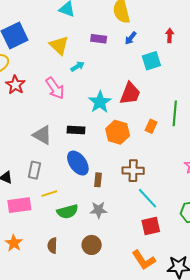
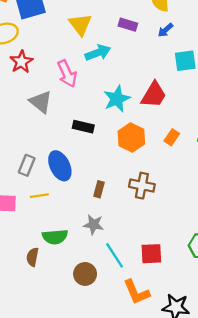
cyan arrow: (78, 66) -> (98, 53), size x1.5
gray triangle: (42, 135) -> (41, 102), moved
blue ellipse: (78, 163) -> (60, 166), moved
cyan line: (147, 198) -> (115, 255), moved
green semicircle: (67, 212) -> (55, 237), moved
brown circle: (92, 245) -> (85, 274), moved

